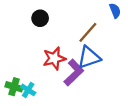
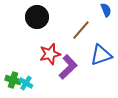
black circle: (40, 18) -> (37, 17), size x1.5
blue triangle: (89, 57) -> (101, 55), moved

